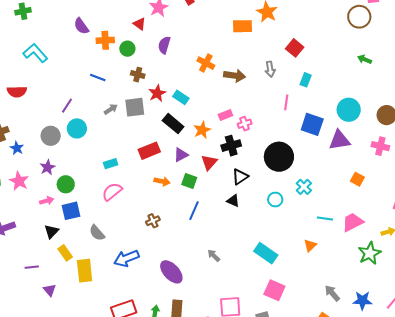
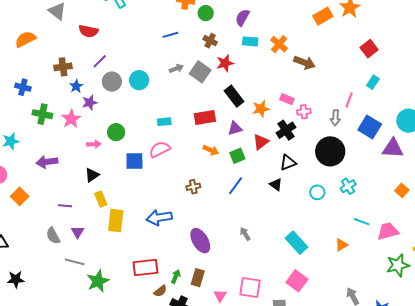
orange rectangle: (243, 26) -> (323, 16), turned -42
gray arrow: (270, 69) -> (335, 118), moved
blue line: (98, 78) -> (170, 35), turned -49
cyan rectangle: (181, 97) -> (250, 41), moved, turned -42
purple line: (67, 106) -> (100, 61), moved
gray square: (135, 107) -> (200, 72), turned 30
pink rectangle: (225, 115) -> (287, 99), turned 32
black cross: (231, 146) -> (286, 130), turned -30
purple star: (48, 167) -> (90, 103), moved
green square: (189, 181) -> (237, 156), turned 35
blue square: (71, 211) -> (134, 161), moved
gray semicircle: (97, 233) -> (53, 236), moved

